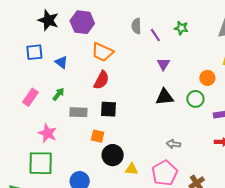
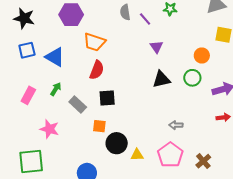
black star: (48, 20) -> (24, 18), moved
blue triangle: (61, 62) -> (55, 57), size x1.5
gray rectangle: (78, 112) -> (78, 105), turned 48
green square: (41, 163) -> (31, 161), moved

